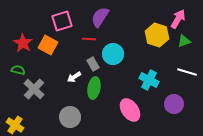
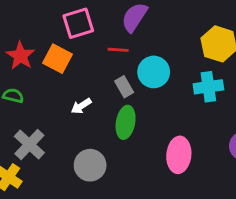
white arrow: (74, 77) -> (81, 106), moved
cyan cross: (149, 80) -> (208, 87), moved, turned -36
gray cross: (34, 89) -> (29, 144), moved
pink ellipse: (130, 110) -> (179, 155), turned 40

